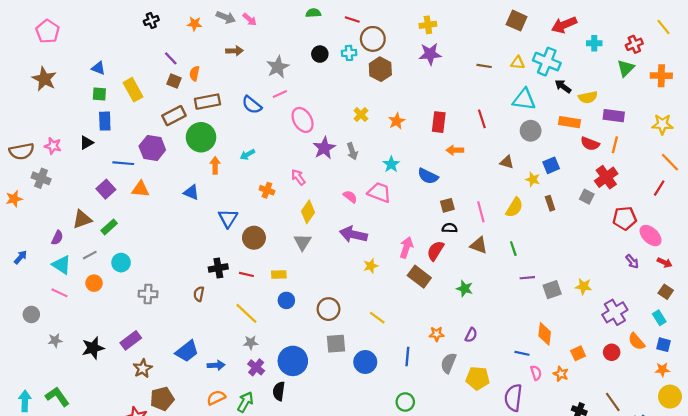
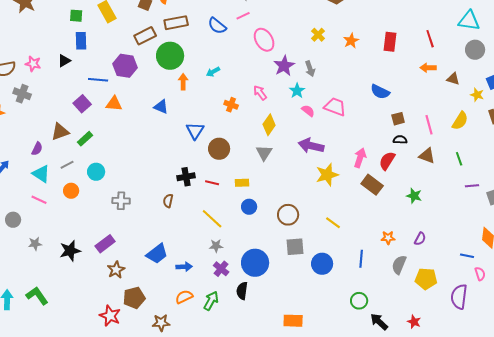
orange arrow: (455, 150) -> (428, 68), moved
cyan star: (391, 164) -> (297, 91), moved
yellow star: (371, 266) -> (327, 175), size x1.6

